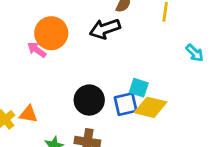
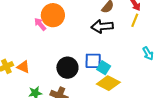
black arrow: (105, 29) -> (102, 26), moved
blue square: (126, 104) -> (93, 61), moved

